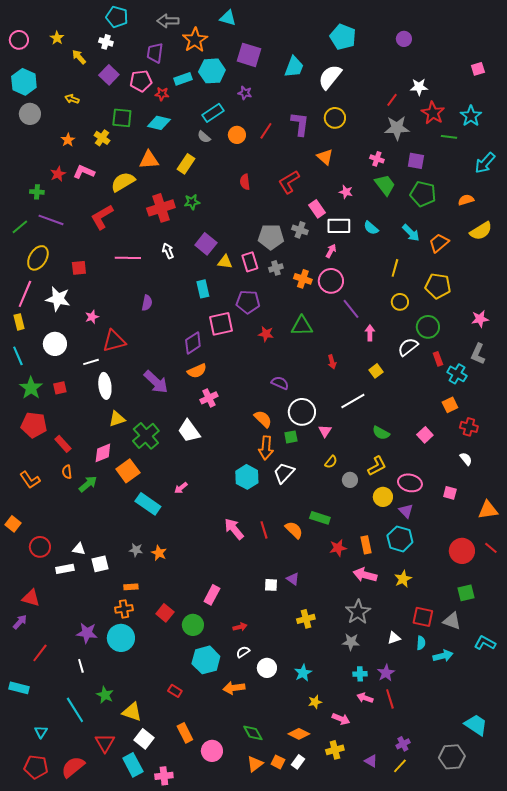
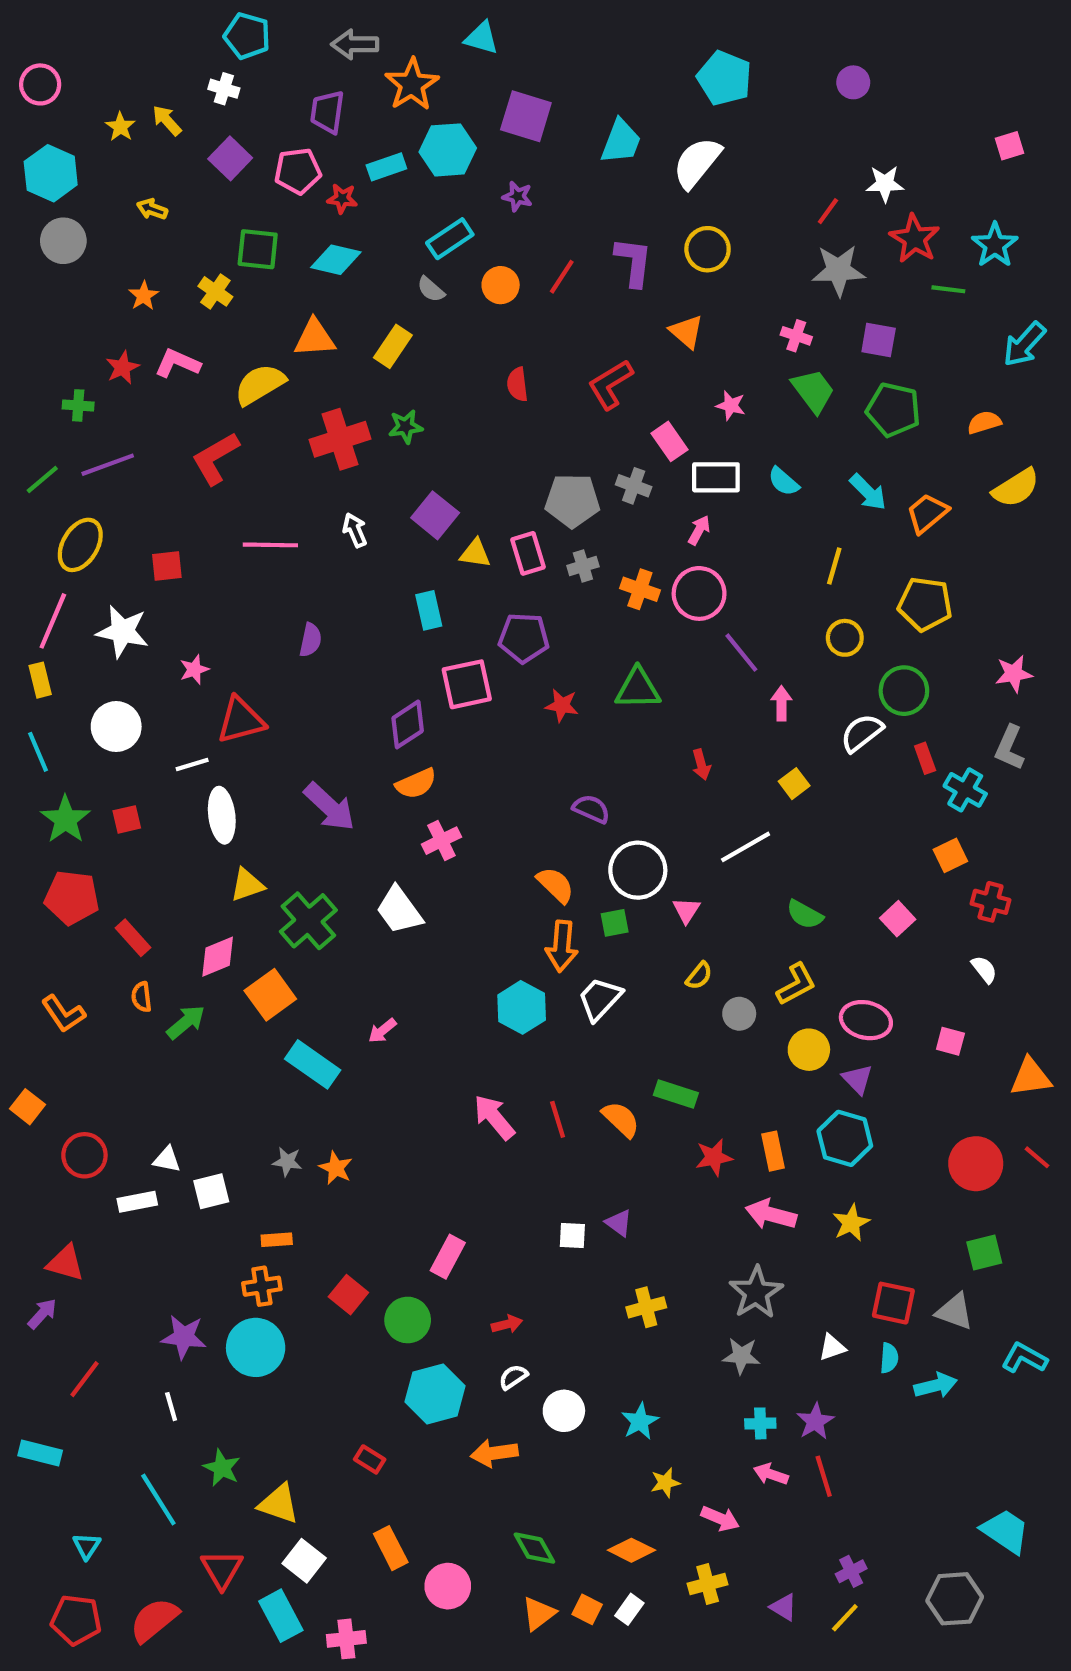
yellow star: (57, 38) -> (120, 127), moved
purple line: (51, 220) -> (108, 465), turned -40

